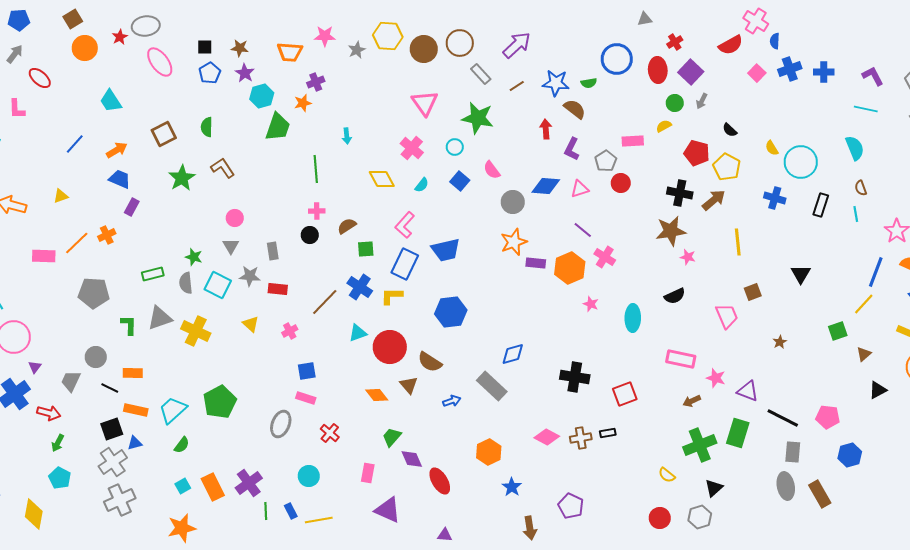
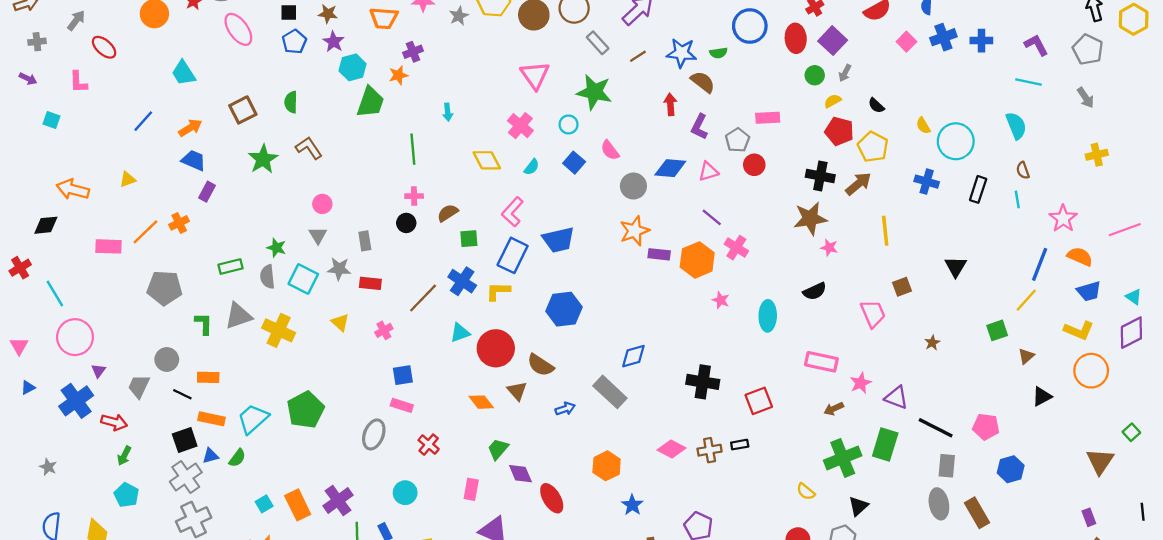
yellow semicircle: (664, 126) -> (833, 101), moved
pink star: (716, 378) -> (861, 383), turned 30
green semicircle: (182, 445) -> (237, 458), moved

